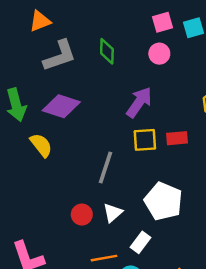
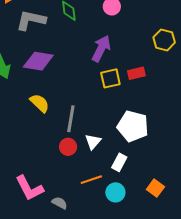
gray L-shape: (60, 56) -> (31, 20), turned -140
yellow semicircle: (41, 145) -> (40, 103), moved
gray line: (106, 168) -> (71, 119), moved

